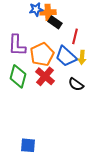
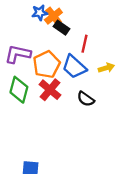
orange cross: (48, 12) -> (53, 16), turned -35
purple L-shape: (17, 45) -> (18, 54), turned 100
yellow arrow: (82, 57) -> (106, 68), moved, turned -112

